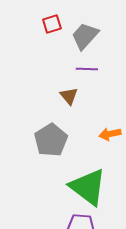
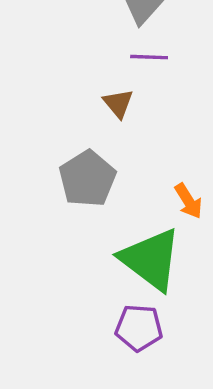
orange arrow: (110, 134) -> (188, 201), moved, turned -110

